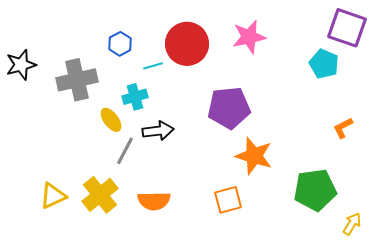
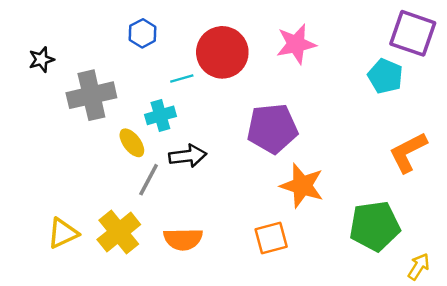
blue hexagon: (120, 44) -> (143, 33), moved
black star: (21, 65) -> (41, 59), moved, size x0.7
orange L-shape: (343, 128) -> (408, 152), size x1.6

